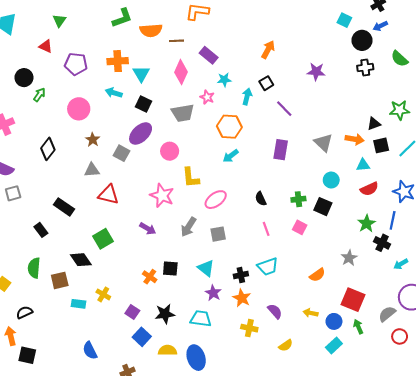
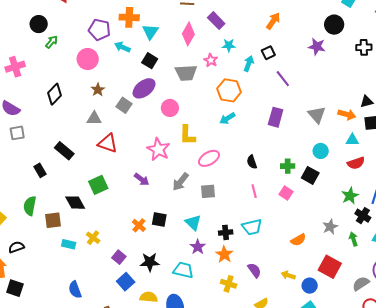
black circle: (362, 40) -> (334, 25), moved
purple pentagon: (76, 64) -> (99, 30), moved
green arrow: (358, 327) -> (353, 239), moved

